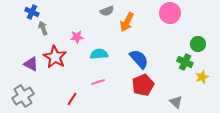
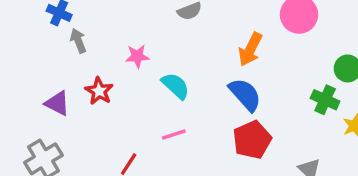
orange arrow: (127, 22) -> (250, 49), moved
cyan semicircle: (99, 54) -> (176, 86), turned 48
red star: (55, 57) -> (99, 91), size x0.7

